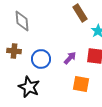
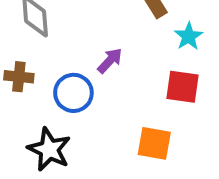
purple arrow: (70, 58) -> (110, 61), moved

